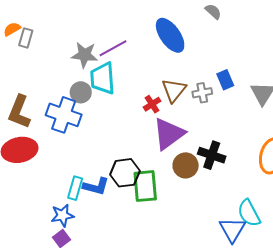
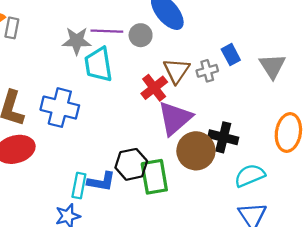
purple line: (113, 48) -> (107, 31), turned 36
gray circle: (81, 92) -> (141, 35), moved
red cross: (152, 104) -> (154, 88), size x1.4
brown circle: (186, 165) -> (196, 151), size x1.4
cyan semicircle: (249, 213) -> (250, 176), moved, turned 100

